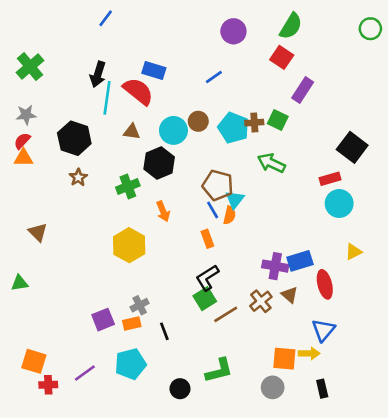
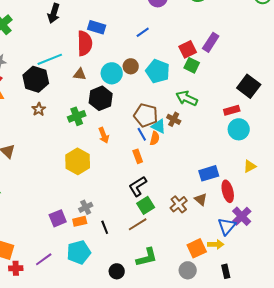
red square: (282, 57) -> (188, 49), moved, turned 30
black arrow: (98, 74) -> (54, 13), moved
red semicircle: (138, 91) -> (85, 43), turned 50
cyan line: (107, 98) -> (50, 59), moved, turned 60
brown cross: (254, 123) -> (174, 119), moved, turned 32
cyan triangle: (235, 200) -> (159, 126), turned -42
purple cross: (275, 266) -> (242, 216), moved, turned 36
green square: (205, 299) -> (146, 205), moved
brown line: (226, 314) -> (138, 224), moved
orange square: (284, 359) -> (197, 248), turned -30

